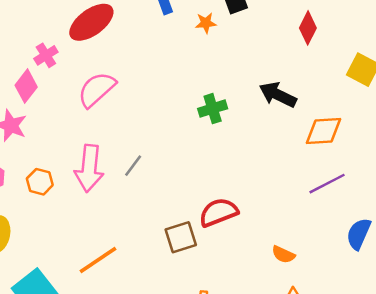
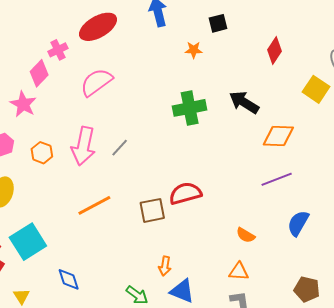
orange star: (206, 23) -> (194, 50), moved
green cross: (213, 109) -> (190, 108), size x1.4
orange semicircle: (283, 254) -> (246, 235), moved
orange line: (98, 260) -> (94, 205), moved

